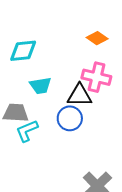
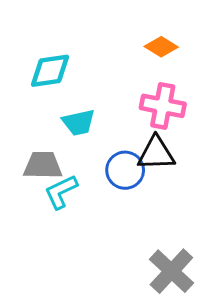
black triangle: (80, 95) -> (156, 153), moved

